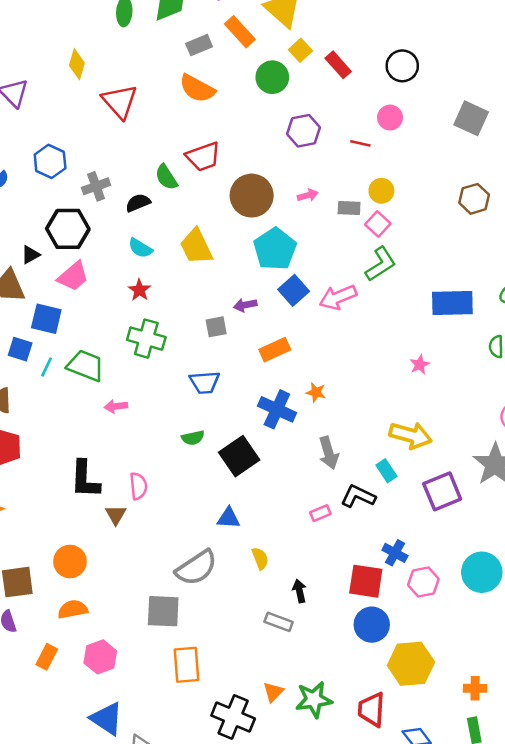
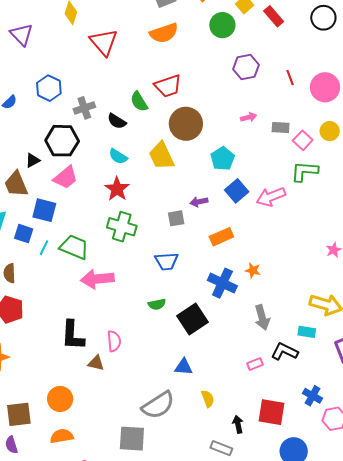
orange semicircle: (197, 88) -> (164, 33), turned -48
pink circle: (390, 118) -> (325, 87), moved, size x1.5
red line: (360, 143) -> (290, 77), turned 56
yellow circle: (381, 191) -> (330, 131), moved
brown circle: (252, 196) -> (186, 124), moved
black semicircle: (138, 203) -> (117, 121), turned -126
cyan pentagon: (275, 249) -> (223, 159), size x0.7
green L-shape: (381, 264) -> (304, 171), turned -144
red star: (139, 290) -> (117, 189), size x1.4
pink arrow: (116, 406) -> (97, 279), size x1.8
cyan rectangle: (386, 471) -> (307, 332), turned -48
brown triangle: (116, 515) -> (96, 363), turned -48
red square: (366, 581) -> (272, 412), moved

